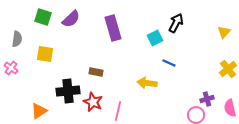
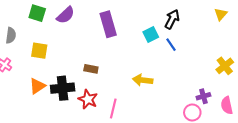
yellow triangle: (224, 32) -> (221, 14), moved
blue line: (169, 63) -> (171, 45), moved, turned 32
orange triangle: (39, 111) -> (37, 86), moved

